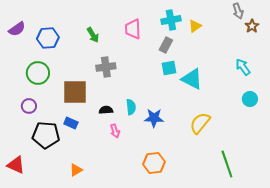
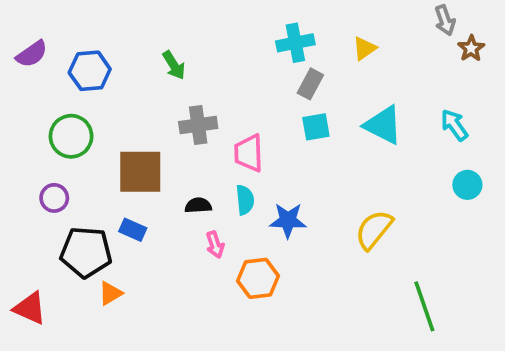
cyan cross: (171, 20) -> (295, 43), moved
pink trapezoid: (133, 29) -> (249, 153), moved
cyan triangle: (192, 79) -> (383, 125), moved
orange hexagon: (154, 163) -> (258, 278), moved
orange triangle: (76, 170) -> (110, 293), moved

